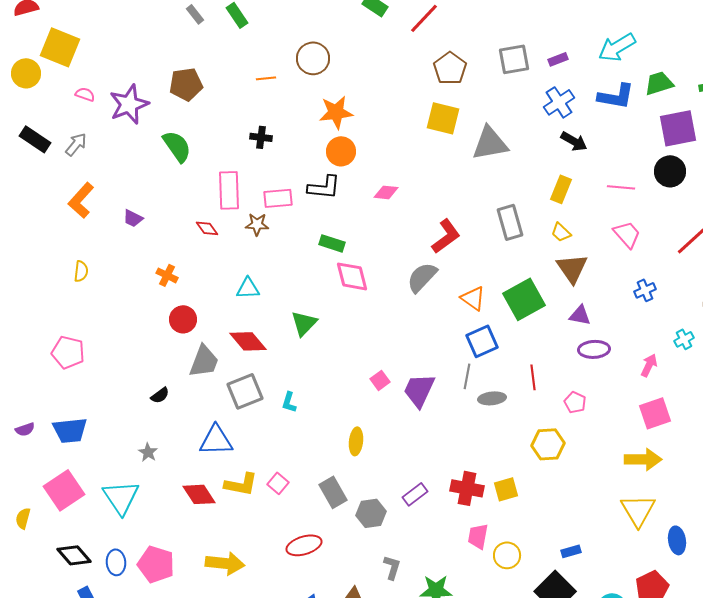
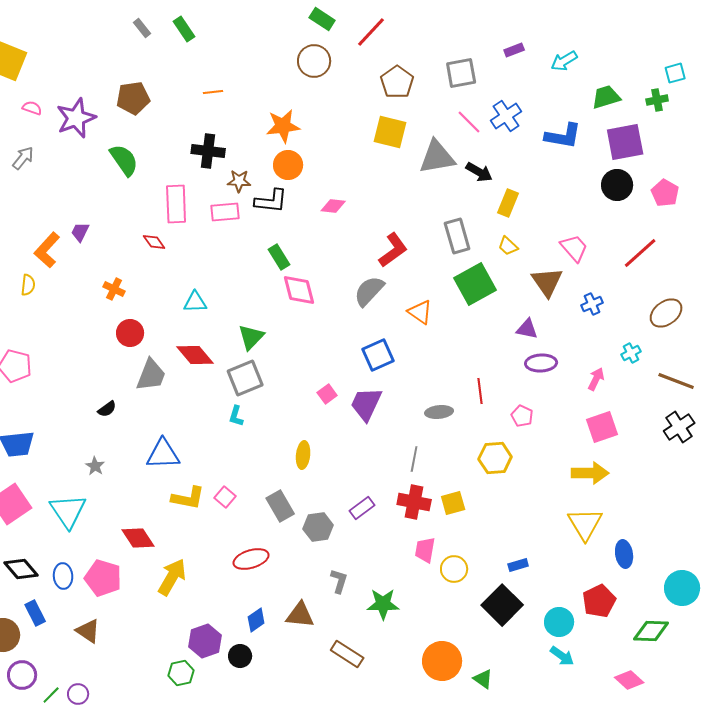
cyan arrow: (617, 47) -> (564, 61), size x0.7
brown circle: (313, 58) -> (314, 61), moved
purple rectangle: (558, 59) -> (514, 50), moved
blue L-shape: (616, 96) -> (563, 136), moved
black cross: (261, 137) -> (208, 151), size x1.5
black arrow: (574, 141) -> (479, 172), moved
pink line: (621, 187) -> (469, 122), moved, turned 40
orange L-shape: (81, 200) -> (47, 250), moved
purple trapezoid: (133, 218) -> (80, 232), turned 90
brown star: (257, 224) -> (239, 181), moved
green rectangle: (332, 243) -> (279, 257), turned 40
brown triangle: (572, 268) -> (547, 282), moved
green square: (524, 299) -> (475, 284), moved
blue square: (482, 341) -> (378, 355), moved
gray line: (467, 376) -> (414, 459), moved
gray square: (245, 391) -> (245, 378), moved
red diamond: (199, 494) -> (138, 538), moved
yellow arrow: (225, 563) -> (172, 577), turned -66

